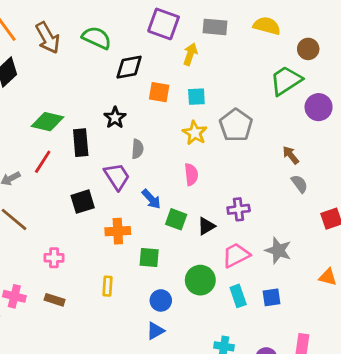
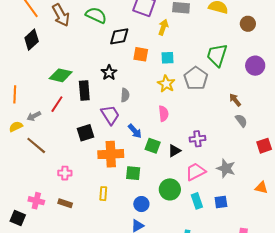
green trapezoid: (286, 81) -> (217, 55), moved, turned -40
orange cross: (118, 231) -> (111, 154), size x1.4

